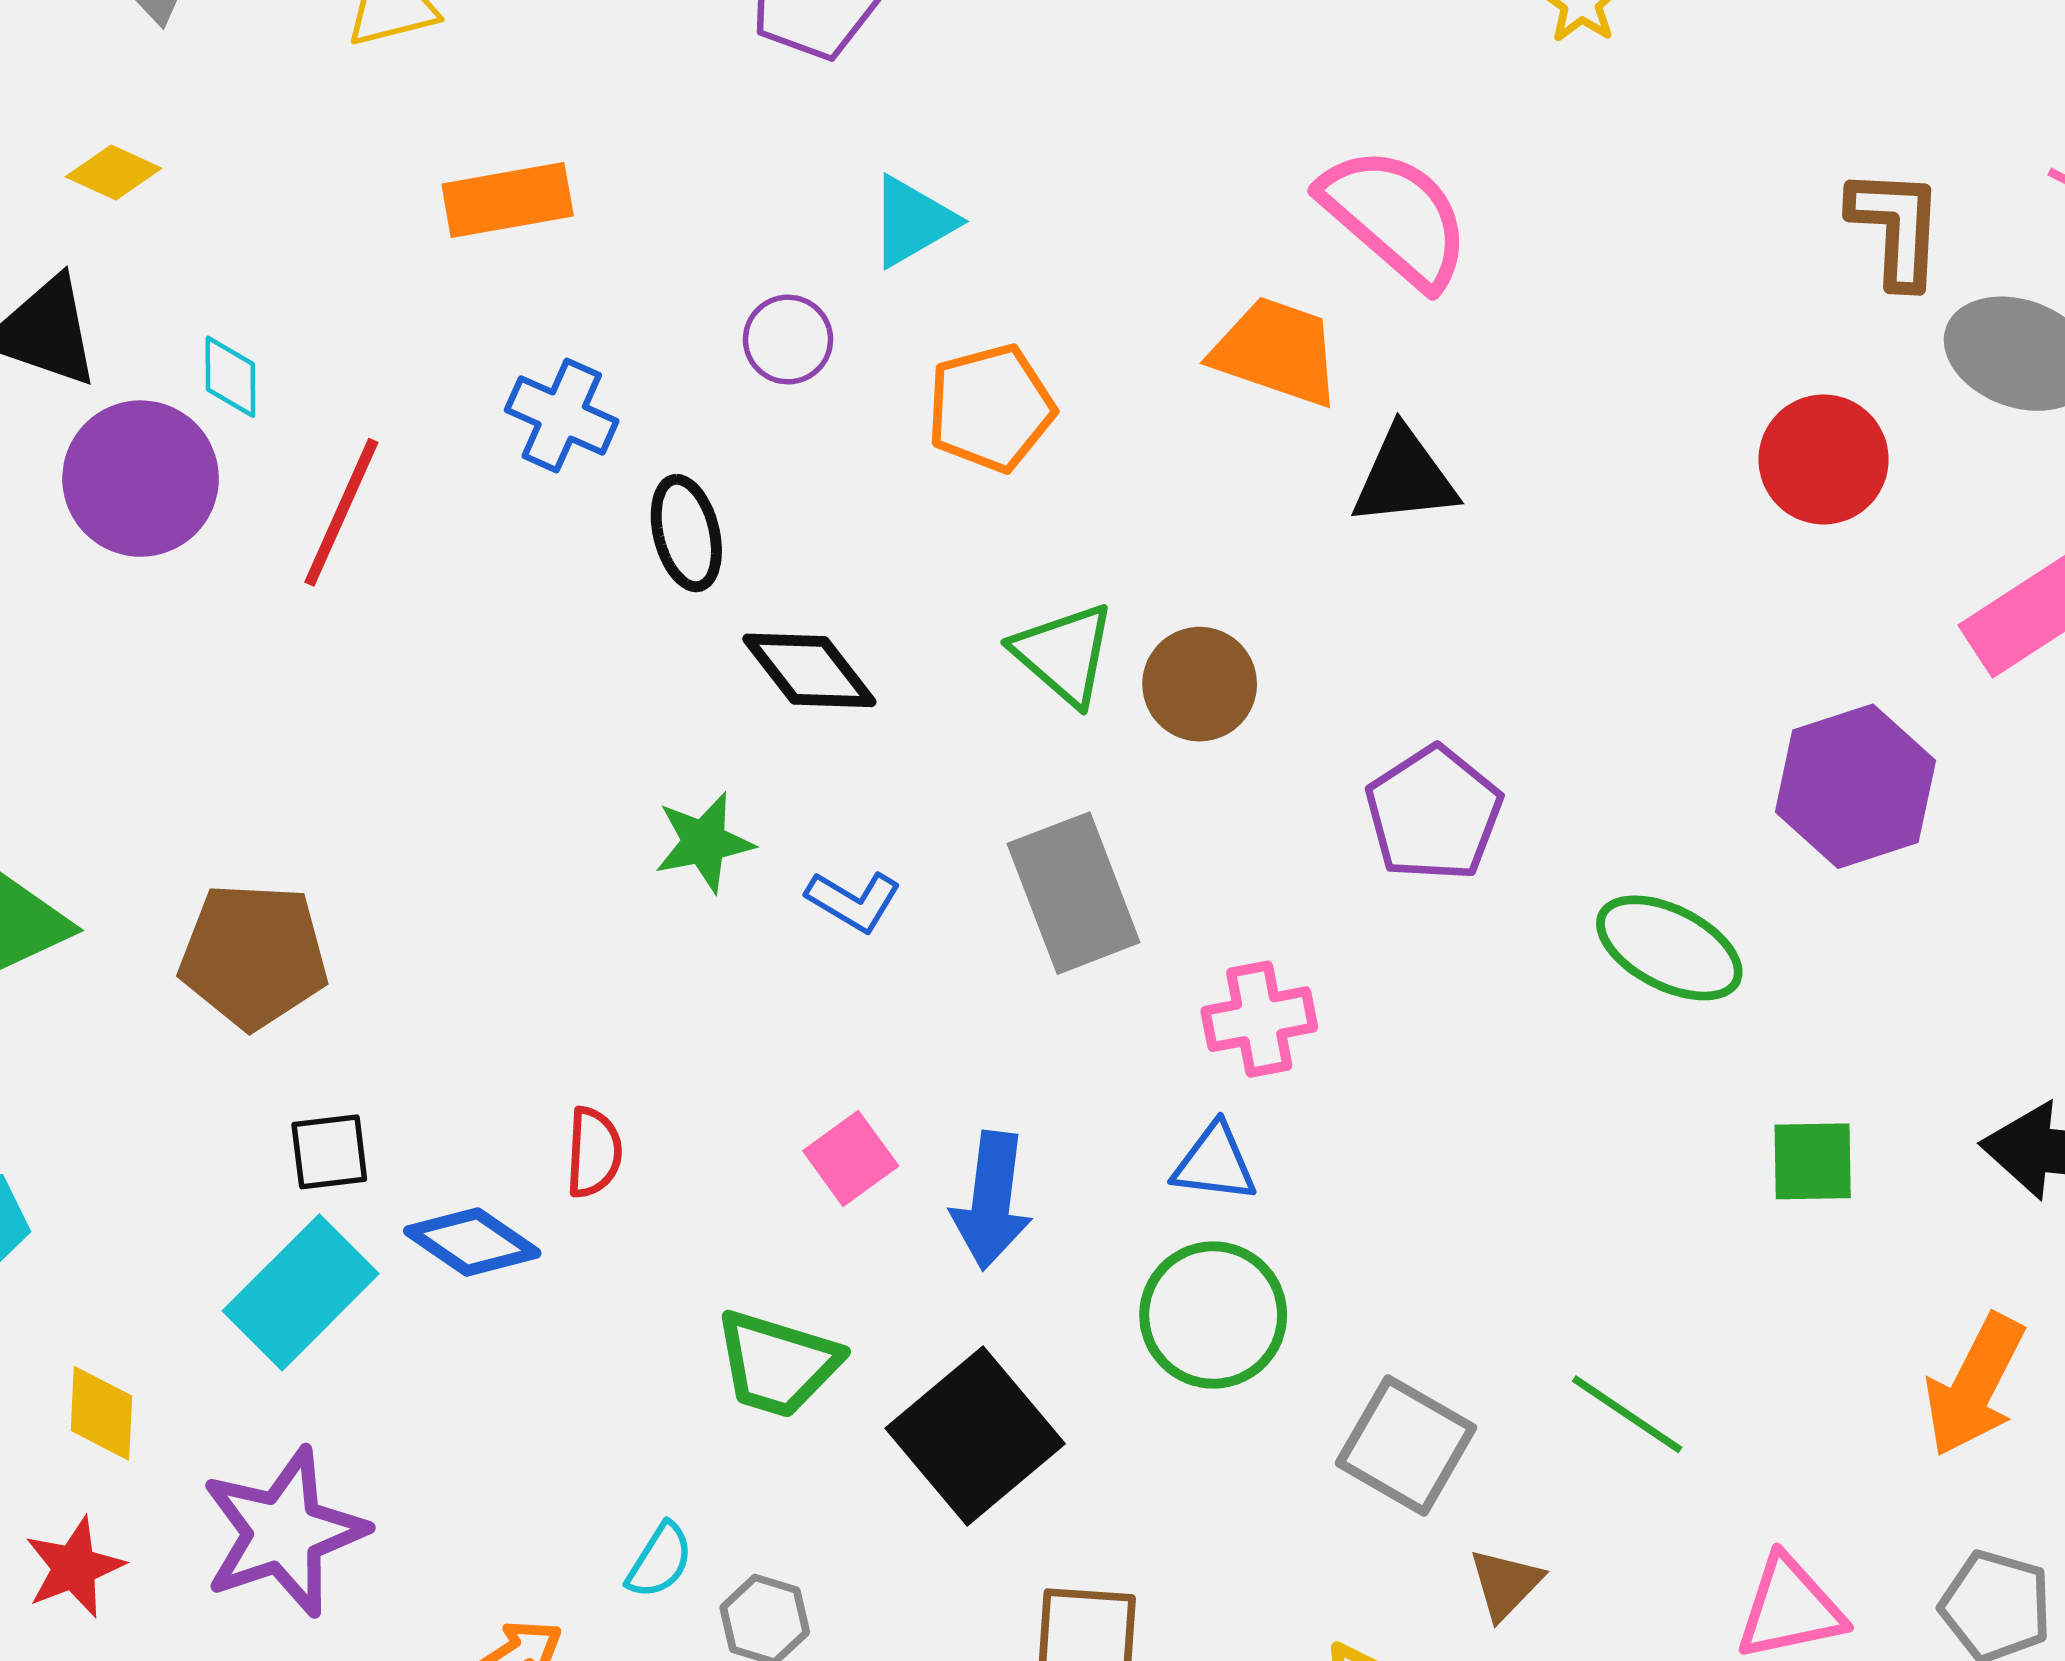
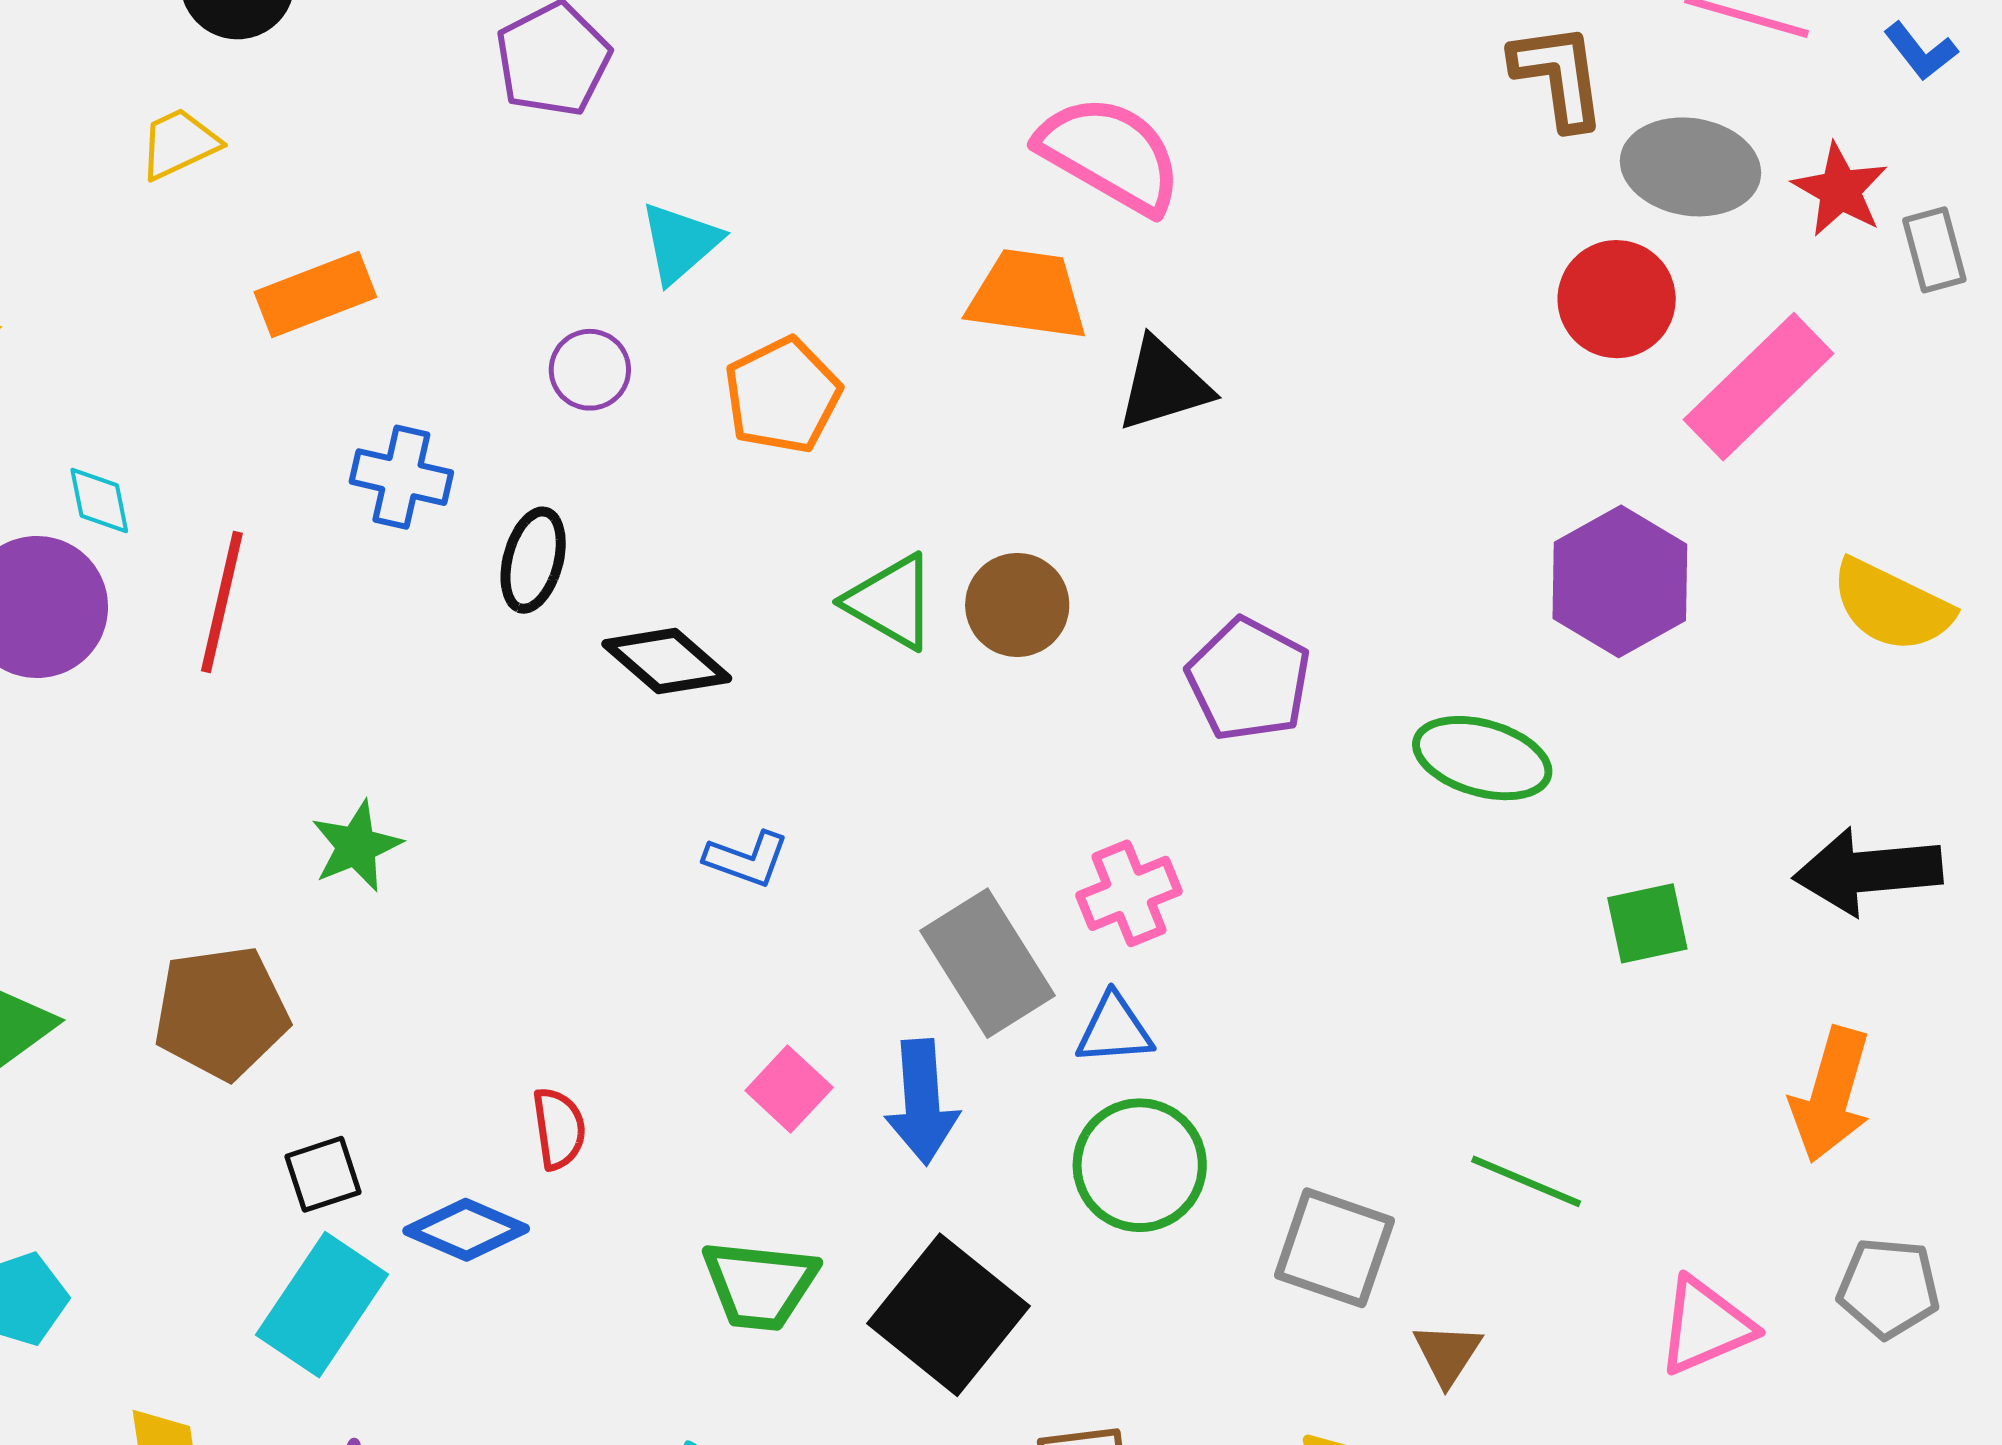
red circle: (1824, 459) -> (1617, 299), moved
black ellipse: (686, 533) -> (533, 560), turned 40
green star: (704, 842) -> (356, 846), moved
gray rectangle: (1074, 893) -> (988, 963), moved

